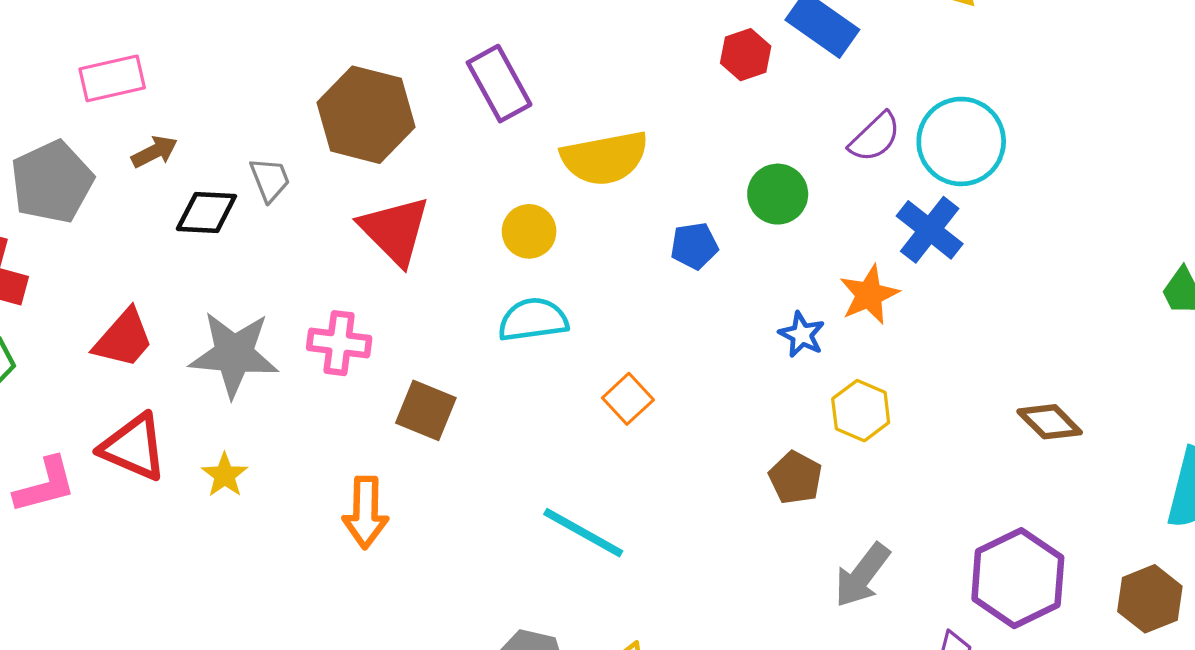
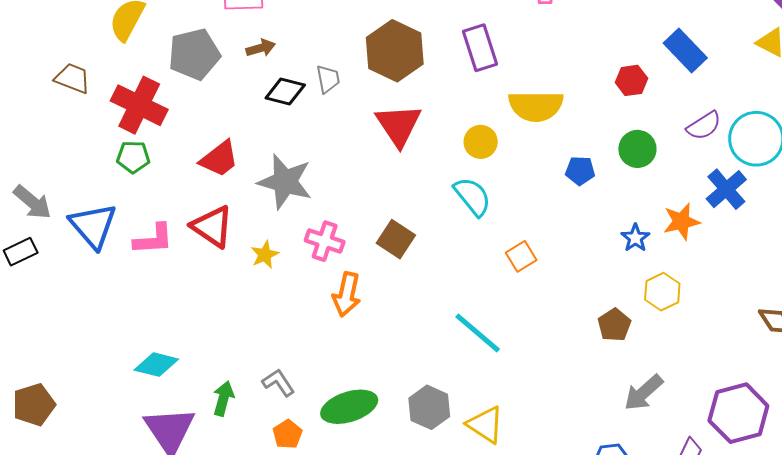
red hexagon: (746, 55) -> (631, 80), moved
cyan semicircle: (533, 320) -> (472, 196), turned 48
pink cross: (339, 343) -> (325, 241), moved

